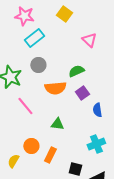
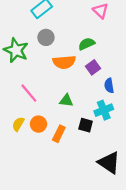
pink line: (25, 106) -> (29, 93), moved
cyan cross: (96, 144) -> (104, 110), moved
yellow semicircle: (13, 161) -> (18, 124), moved
black square: (75, 169) -> (86, 125), moved

